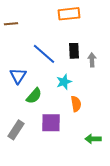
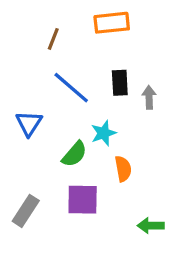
brown line: (11, 24) -> (53, 39), moved, turned -64
green semicircle: (34, 96) -> (74, 154), moved

